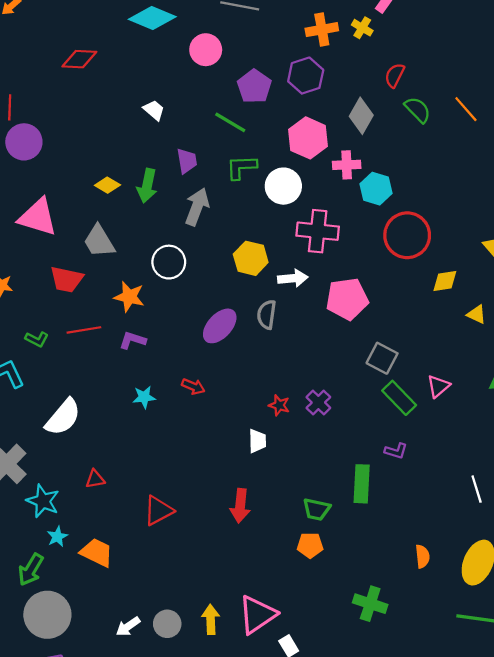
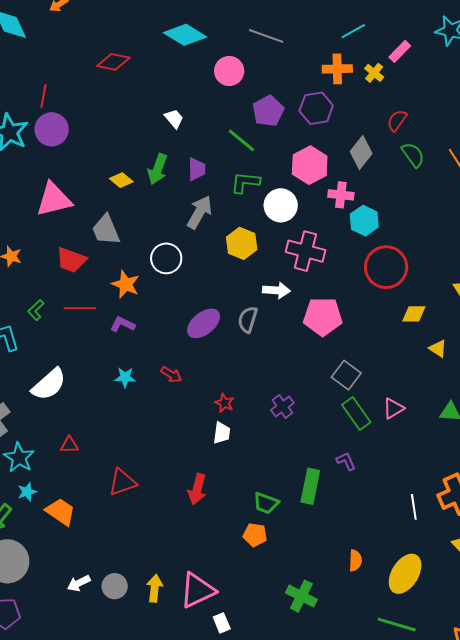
green arrow: (147, 186) -> (158, 169), moved
pink triangle: (38, 217) -> (54, 199), turned -39
yellow hexagon: (251, 258) -> (242, 243), moved
green L-shape: (37, 339) -> (36, 310), turned 100
red star: (279, 405) -> (224, 403), moved
purple L-shape: (396, 451) -> (346, 461), turned -140

